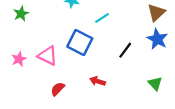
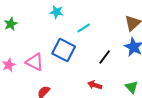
red arrow: (98, 81) -> (95, 85), moved

